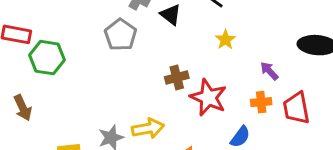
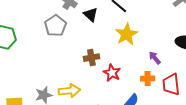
yellow star: (225, 40) -> (127, 34), size x1.6
red star: (208, 97) -> (112, 73), size x0.7

